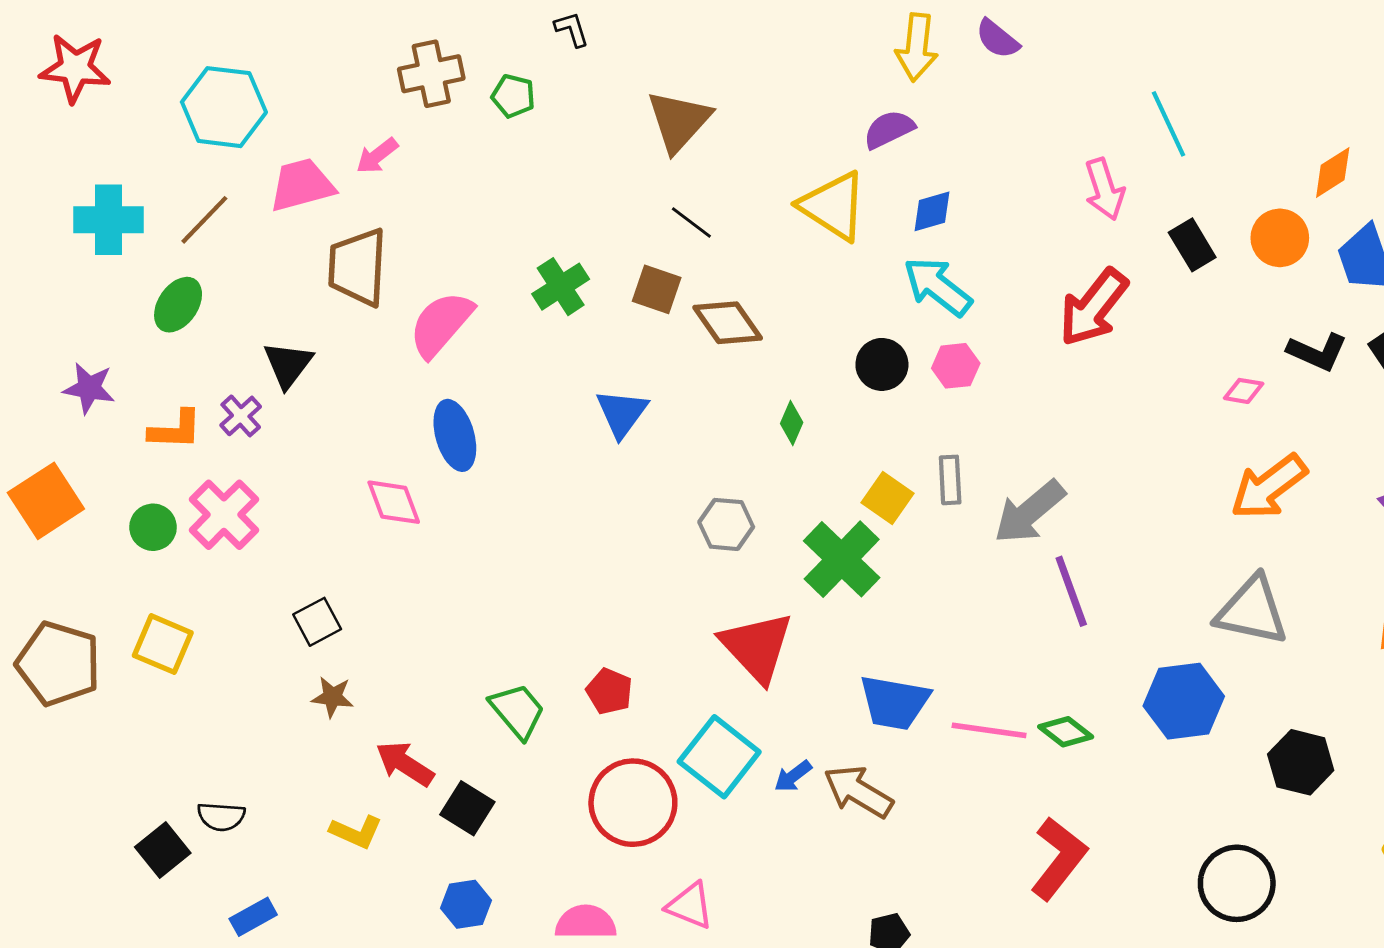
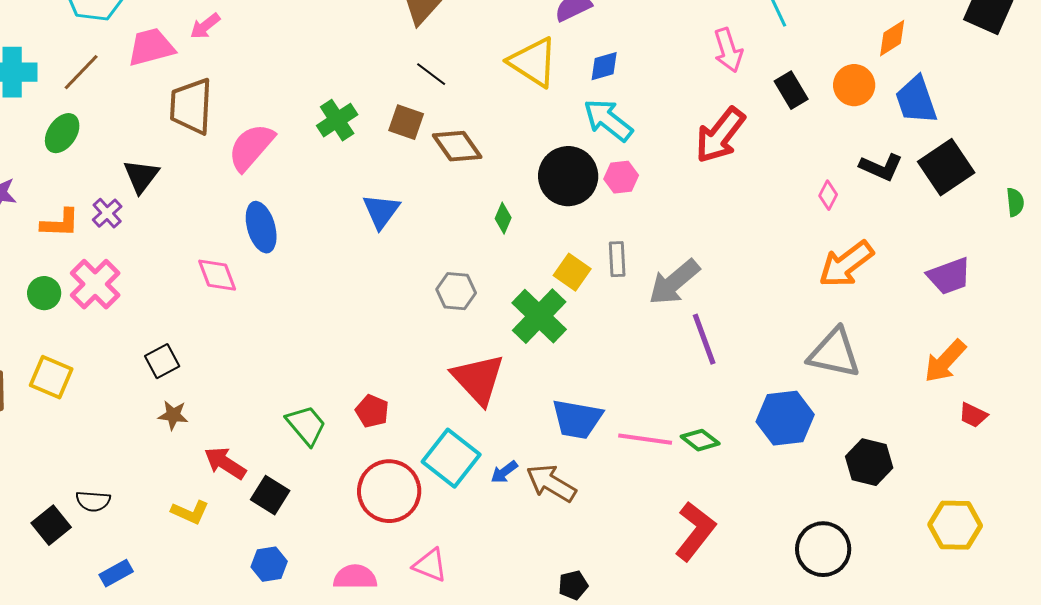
black circle: (882, 364) -> (568, 176), size x1.6
pink diamond: (1244, 391) -> (828, 195), turned -72

